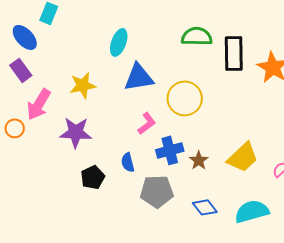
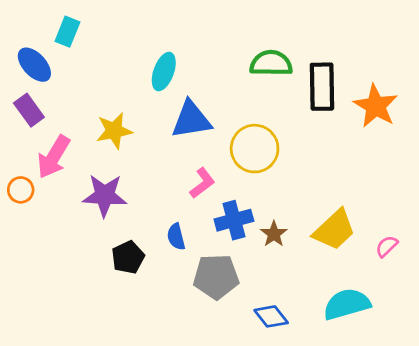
blue diamond: (205, 207) -> (271, 316), moved

